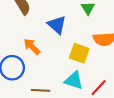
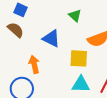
orange arrow: (32, 47) -> (34, 64), turned 48

